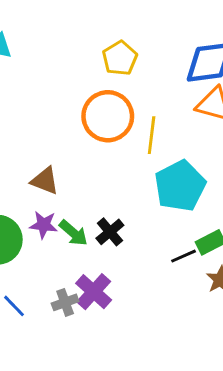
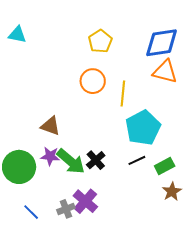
orange circle: (108, 116) -> (93, 81), size x0.7
green arrow: (73, 233) -> (71, 161), size x1.4
black line: (183, 256) -> (137, 160), moved

